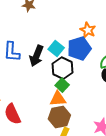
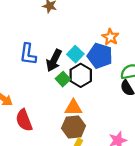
blue pentagon: (79, 48) -> (100, 56), turned 30
green square: (62, 85) -> (63, 79), moved

